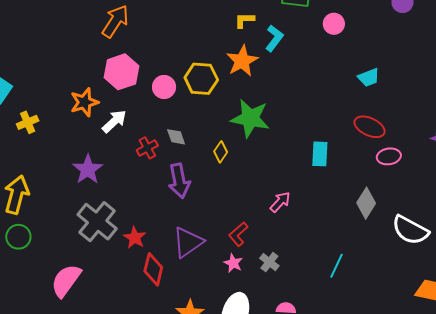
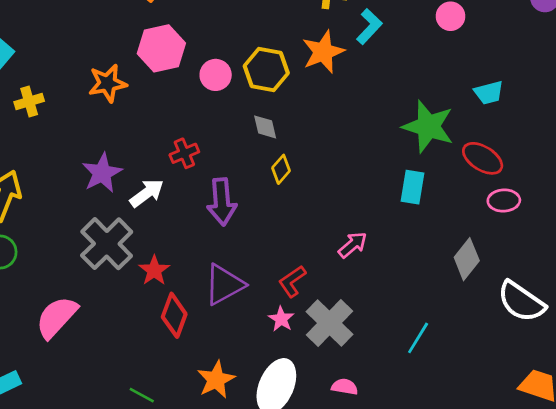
green star: (250, 118) -> (428, 126), moved
white arrow: (114, 121) -> (147, 193), moved
gray diamond: (176, 137) -> (265, 127), moved
gray cross: (269, 262) -> (329, 323), size x1.8

